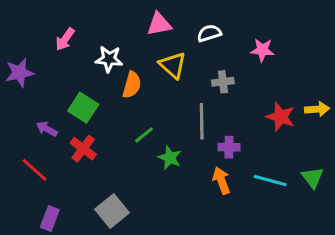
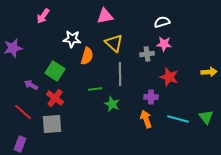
white semicircle: (209, 33) -> (162, 22), moved
pink arrow: (65, 39) -> (43, 16), moved
pink star: (262, 50) -> (164, 44), moved
red star: (281, 117) -> (169, 77), moved
gray line: (202, 121) -> (120, 74), moved
green line: (144, 135) -> (95, 89), turned 32
gray square: (112, 211) -> (52, 124), moved, turned 35
purple rectangle: (50, 219) -> (20, 144), moved

